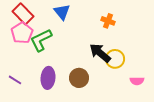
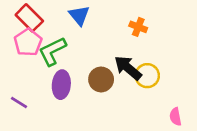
purple ellipse: (48, 78) -> (61, 85), moved
brown circle: (79, 78) -> (101, 79), moved
pink semicircle: (137, 81) -> (175, 117), moved, turned 80

